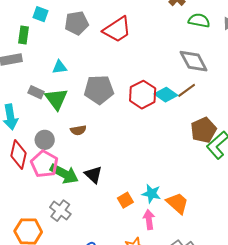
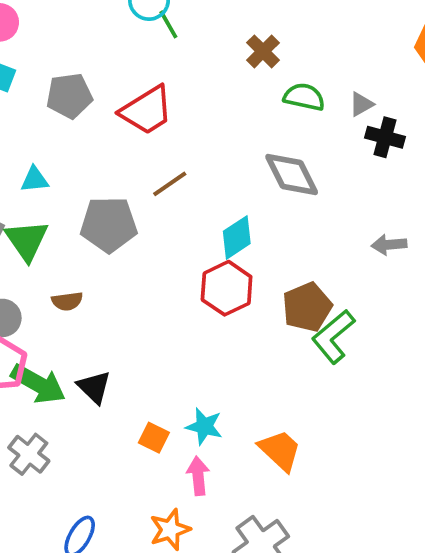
brown line: (187, 90) -> (170, 184), moved
red hexagon: (143, 95) -> (227, 288), moved
cyan diamond: (166, 95) -> (237, 237), turned -70
orange square: (125, 200) -> (154, 438), turned -35
orange trapezoid: (177, 203) -> (280, 450), moved

